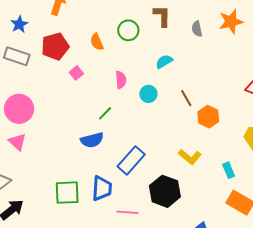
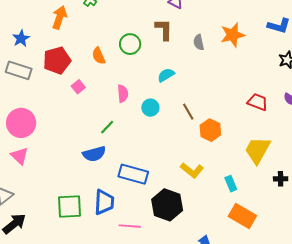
blue rectangle: (131, 160) -> (133, 174), turned 64

